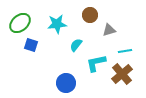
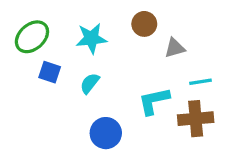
cyan semicircle: (76, 45) -> (90, 83), moved
brown cross: (122, 74) -> (196, 119), turned 35

